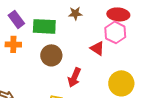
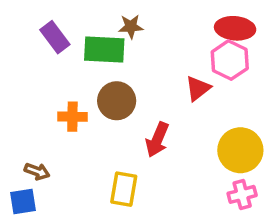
brown star: (75, 13) -> (131, 27), moved
orange cross: (13, 44) -> (72, 117), moved
red triangle: (97, 48) -> (198, 88), turned 49

